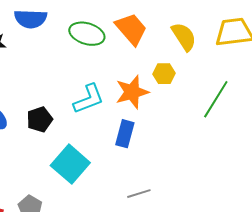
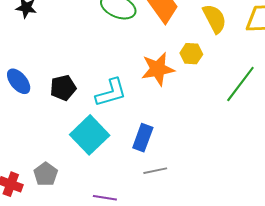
cyan L-shape: (89, 99) -> (111, 93), moved
blue rectangle: (125, 134) -> (143, 138), moved

